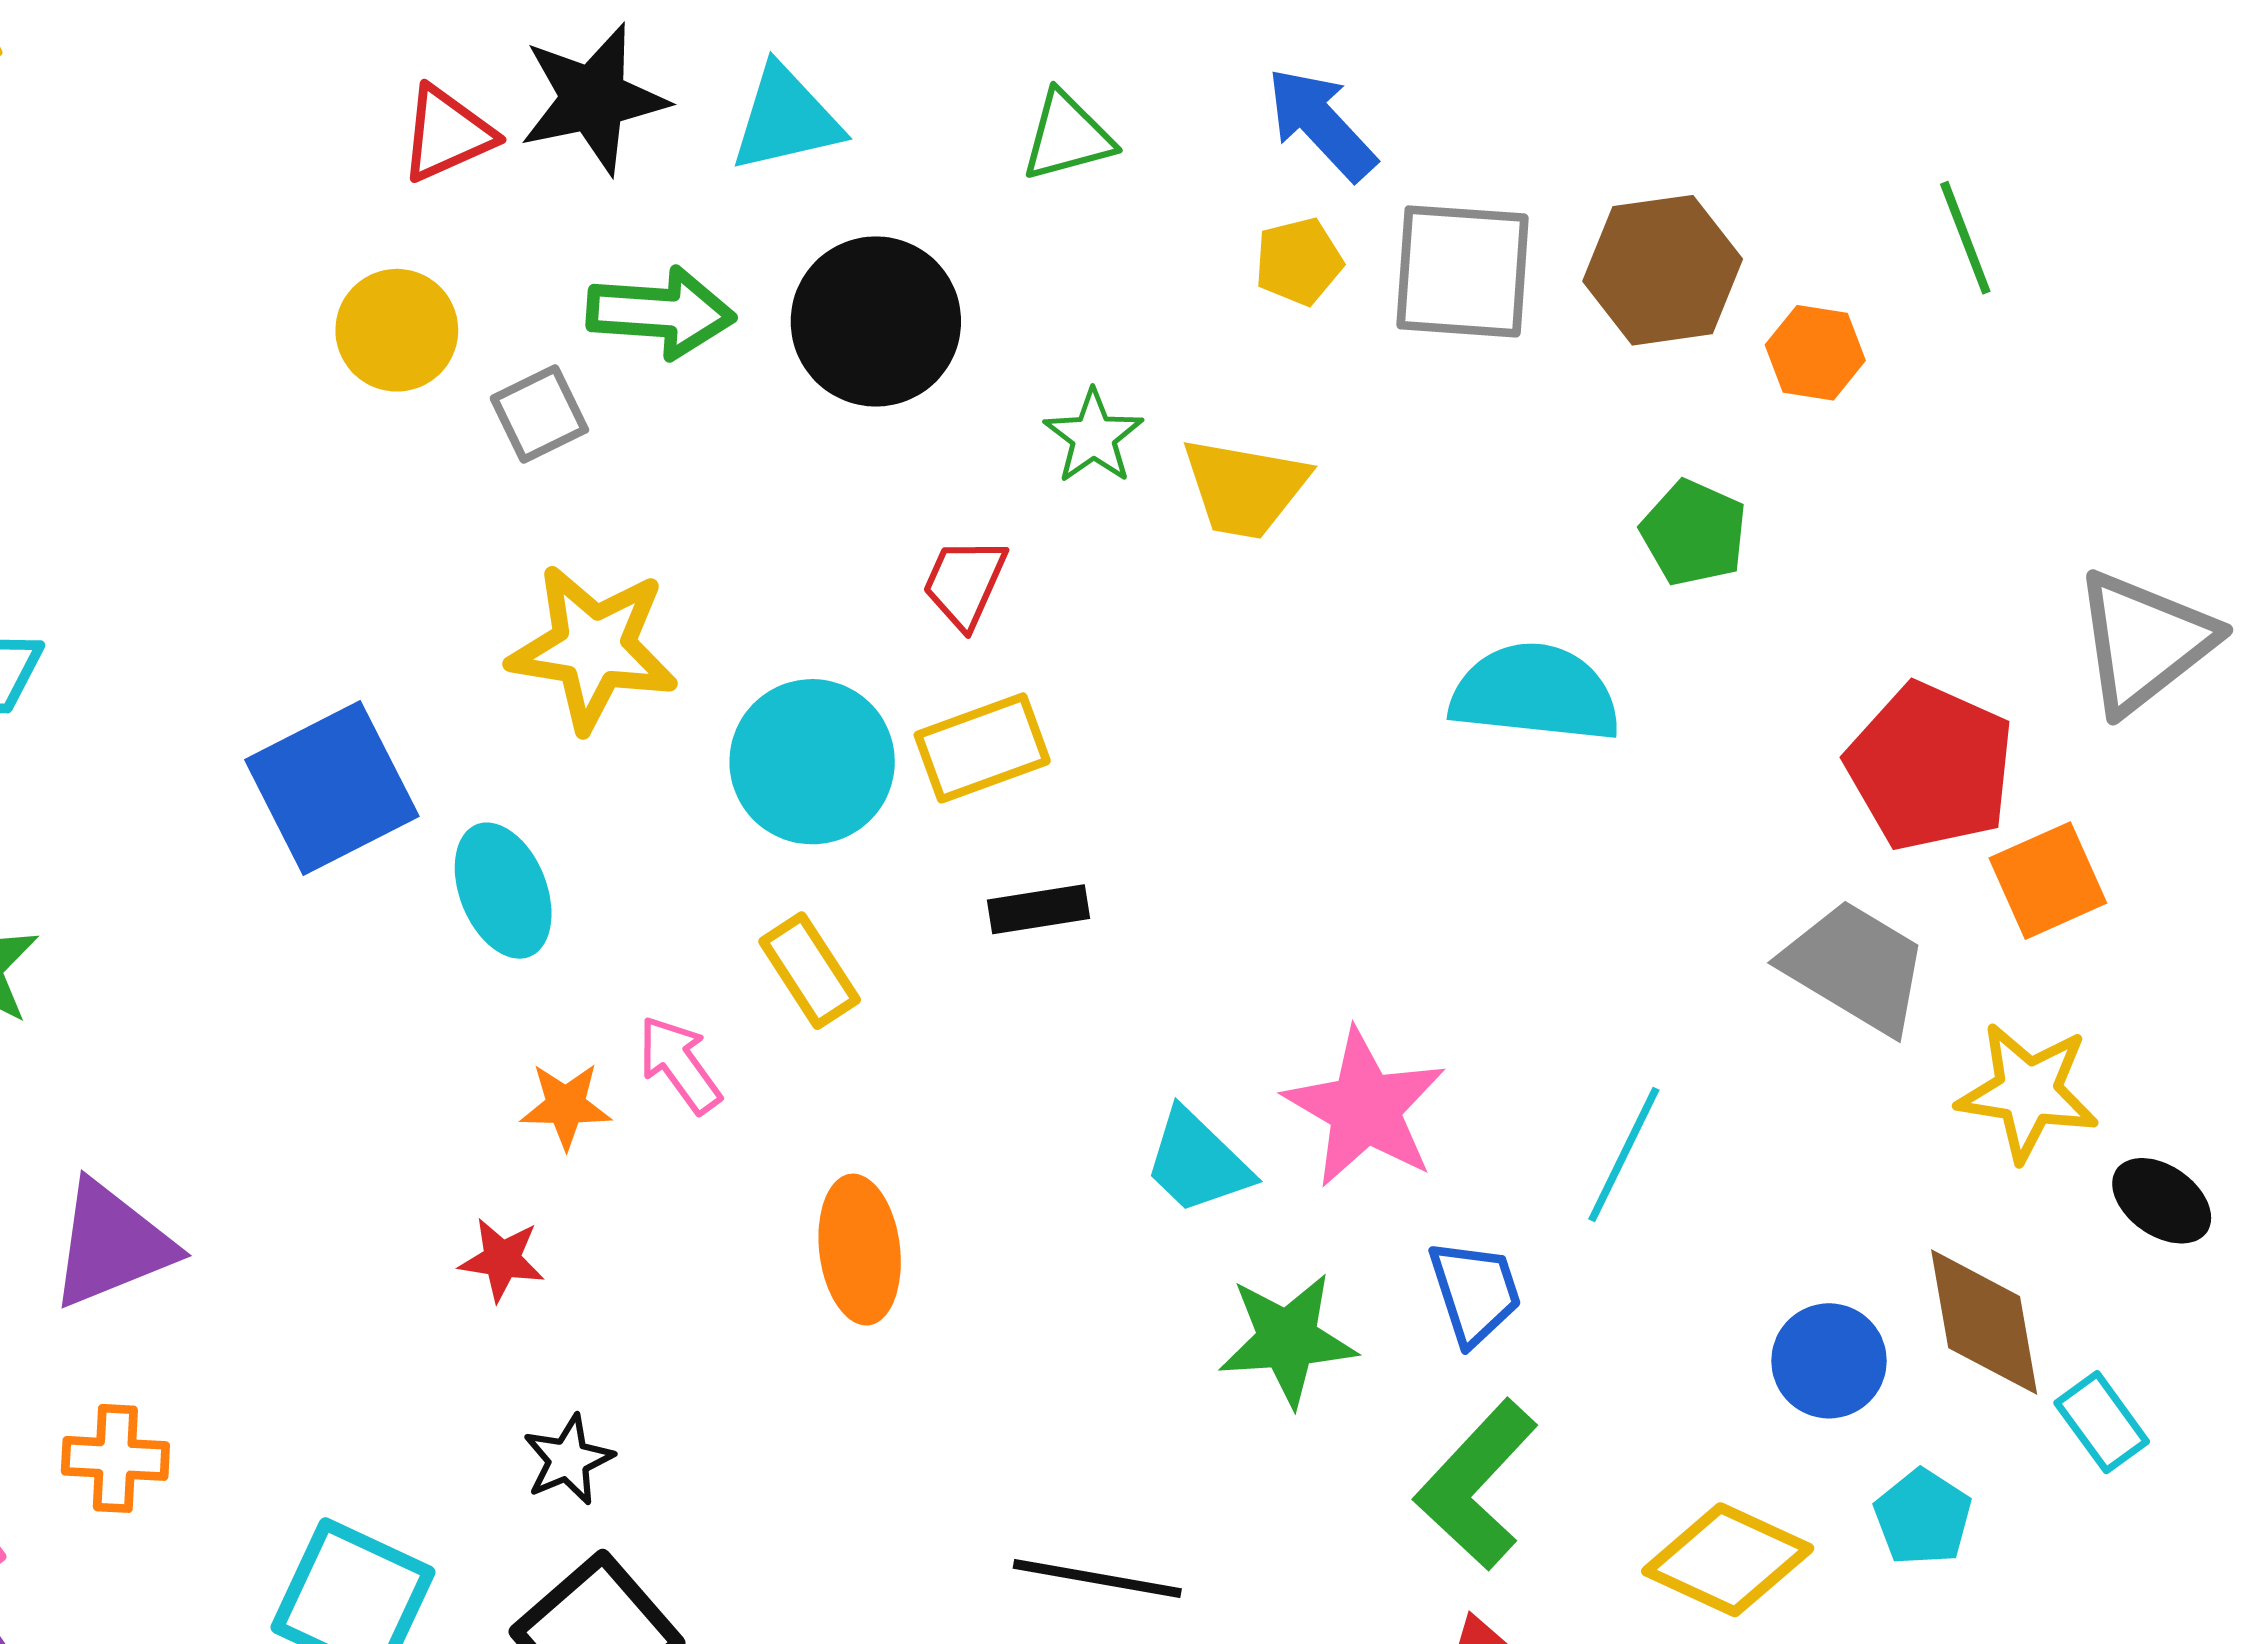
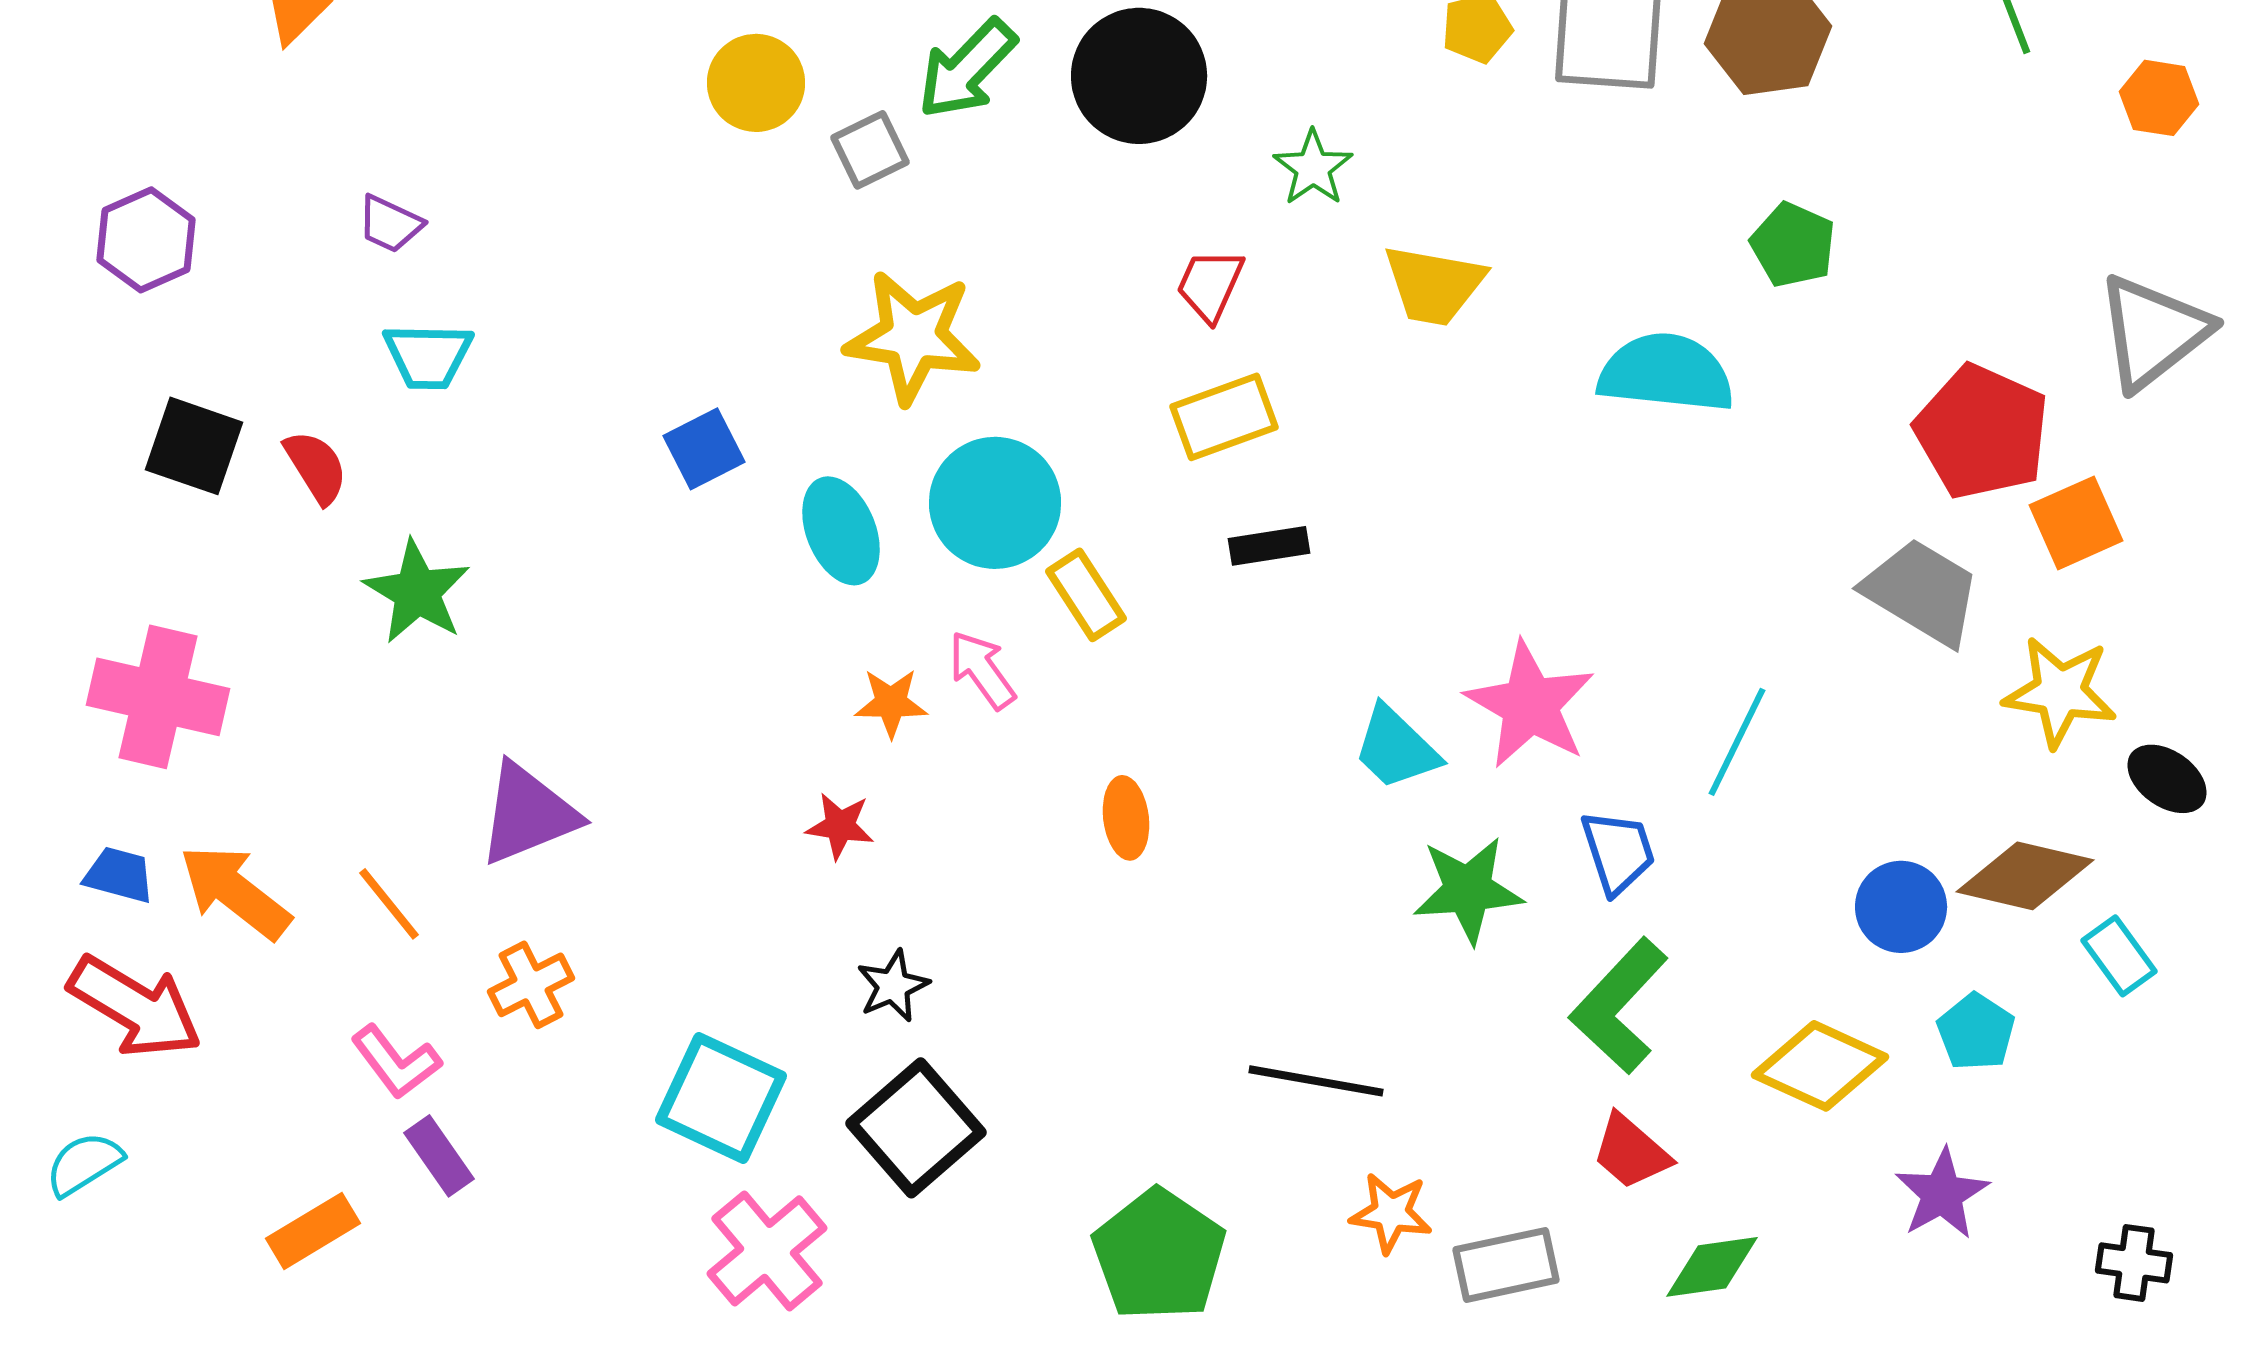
green arrow: (661, 313) -> (967, 69), turned 130
orange hexagon: (1815, 353) -> (2159, 98), moved
yellow trapezoid: (1245, 488) -> (1434, 285), moved
cyan circle: (812, 762) -> (995, 503), moved
blue square: (332, 788) -> (704, 449), size x0.6
orange ellipse: (860, 1250) -> (1126, 818), size x0.7
brown diamond: (1984, 1322) -> (2025, 876), turned -67
orange cross: (115, 1458) -> (531, 985), turned -30

